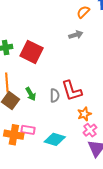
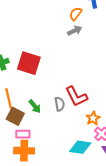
gray arrow: (76, 35) -> (75, 31), moved
pink rectangle: (28, 130) -> (23, 134), moved
cyan diamond: (55, 139) -> (80, 147), moved

